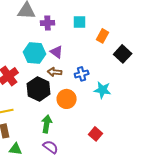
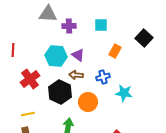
orange rectangle: (103, 36) -> (115, 51), moved
black square: (123, 54) -> (144, 38), moved

